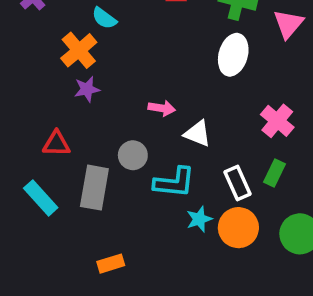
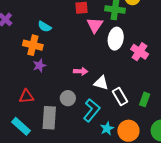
pink triangle: (288, 24) -> (95, 25), moved
orange cross: (79, 50) -> (33, 45), turned -30
pink cross: (277, 121) -> (140, 52), moved
cyan L-shape: (174, 182) -> (92, 110), turned -50
white rectangle: (238, 183) -> (120, 97), moved

